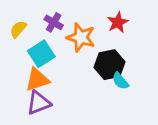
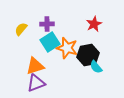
purple cross: (54, 22) -> (47, 24), turned -32
orange star: (81, 37) -> (67, 48), moved
cyan square: (41, 54) -> (50, 42), moved

